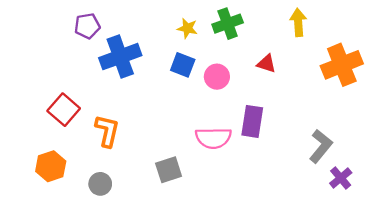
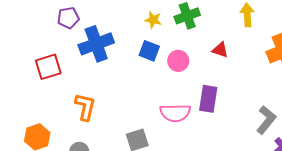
red square: (64, 110) -> (48, 67), moved, turned 32

